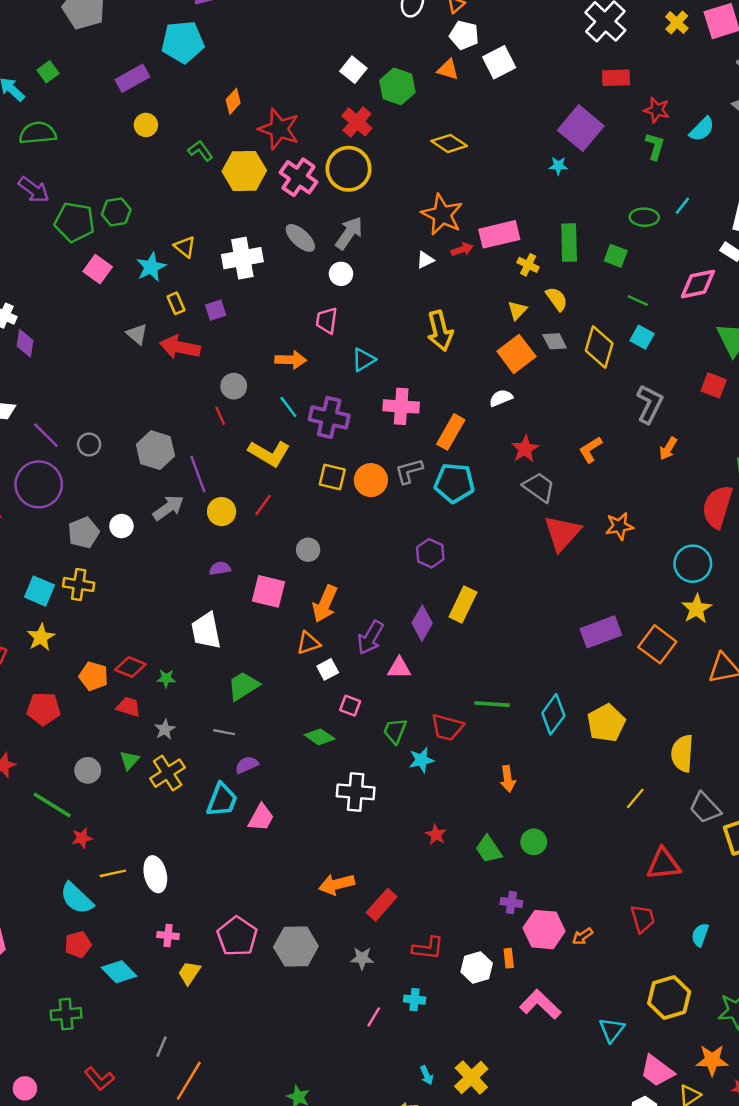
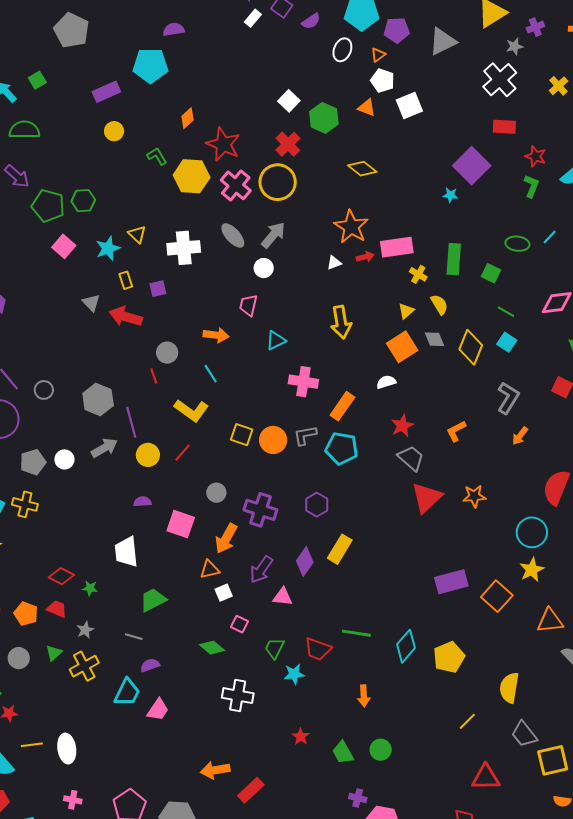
purple cross: (329, 417) -> (260, 510), moved
orange pentagon: (94, 676) -> (26, 614), moved

